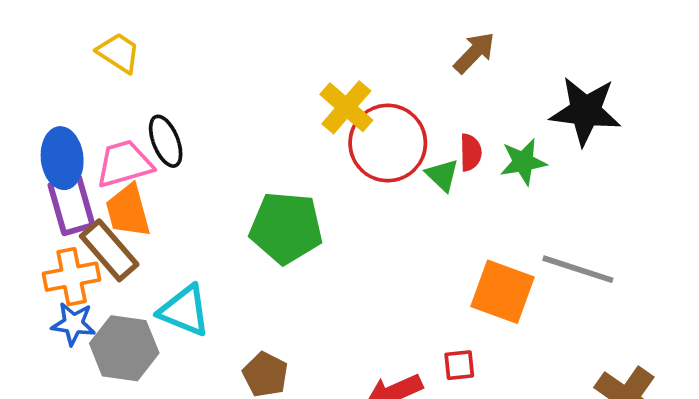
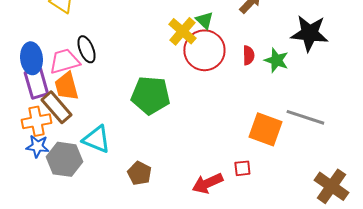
green star: (523, 162) -> (276, 60), turned 30
green triangle: (442, 175) -> (204, 20), moved

